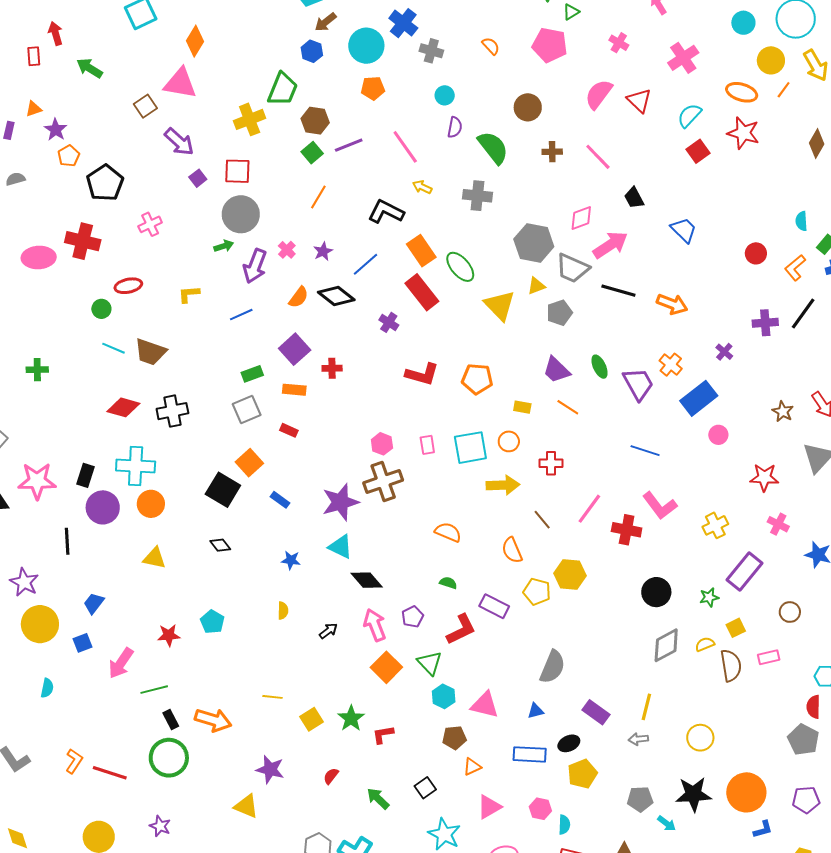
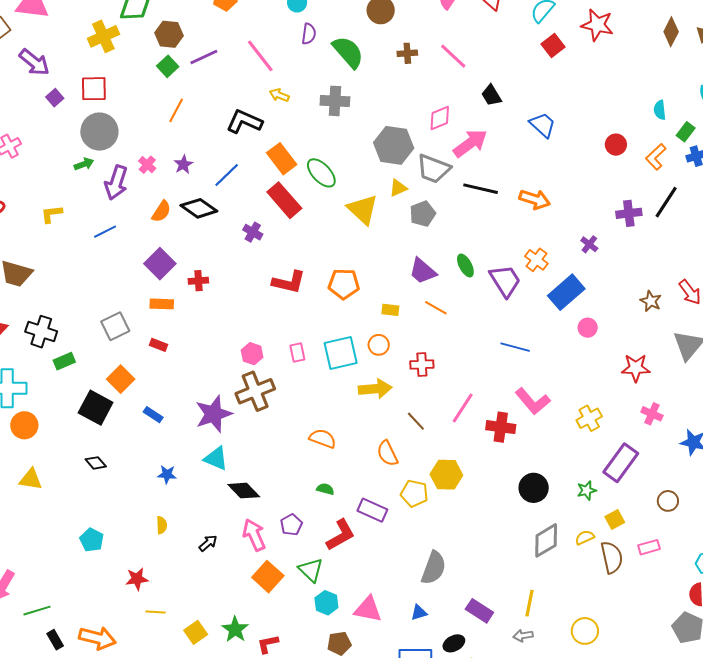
green rectangle: (252, 374) -> (64, 361), moved
black cross: (172, 411) -> (41, 332), turned 32
red star: (169, 635) -> (137, 579), moved

